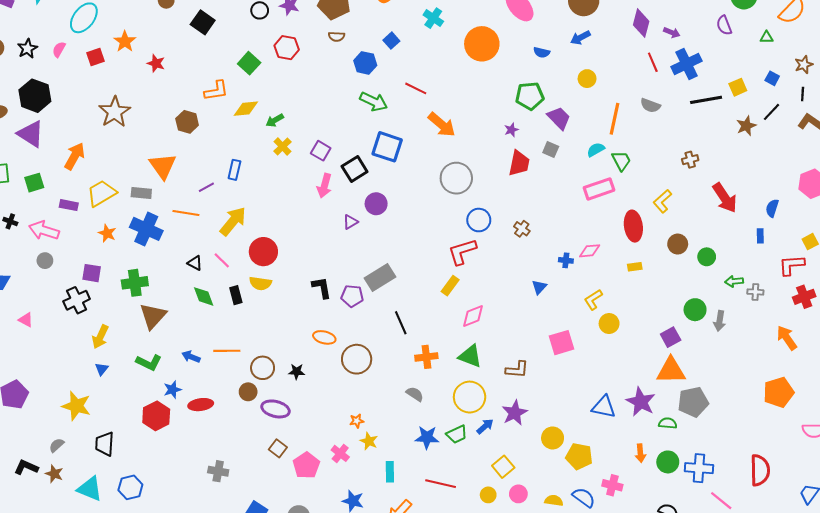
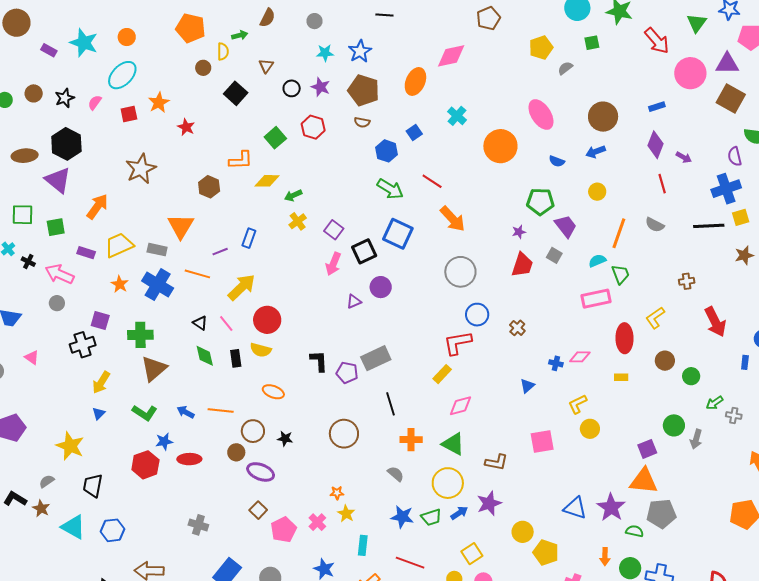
blue cross: (687, 64) -> (726, 189), moved
green arrow: (734, 281) -> (715, 403), turned -36
orange ellipse: (324, 337) -> (273, 392), moved

